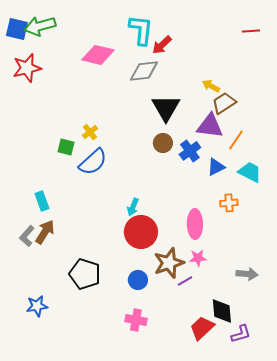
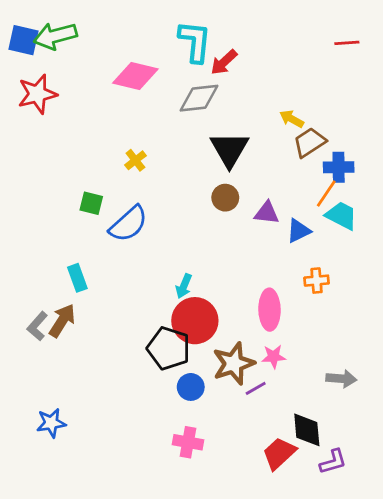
purple triangle: (210, 126) -> (267, 213), moved, size x0.7
yellow cross: (90, 132) -> (135, 160), moved
blue cross: (190, 151) -> (339, 167), moved, turned 35
cyan trapezoid: (250, 172) -> (341, 216), moved
cyan rectangle: (42, 201) -> (77, 278), moved
black pentagon: (85, 274) -> (169, 348), moved

